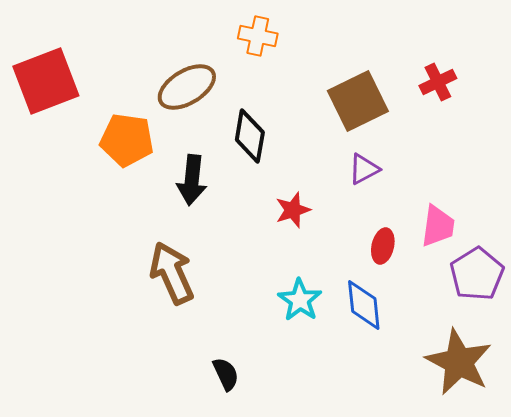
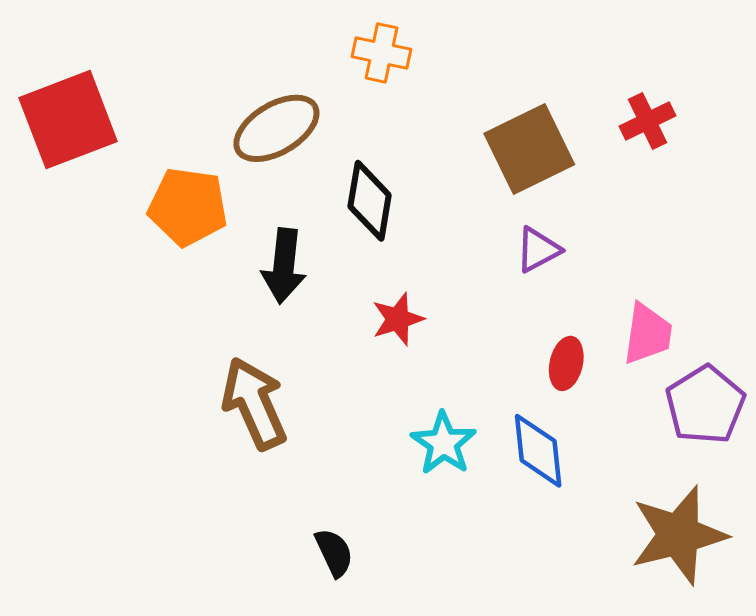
red star: (293, 210) -> (398, 319), moved
brown star: (459, 362) -> (679, 535), turned 30

